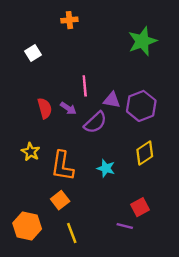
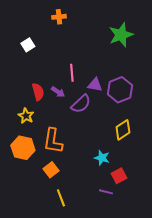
yellow star: (31, 152) -> (26, 116), moved
cyan star: (106, 168) -> (102, 158), moved
orange hexagon: (27, 226) -> (23, 148), moved

